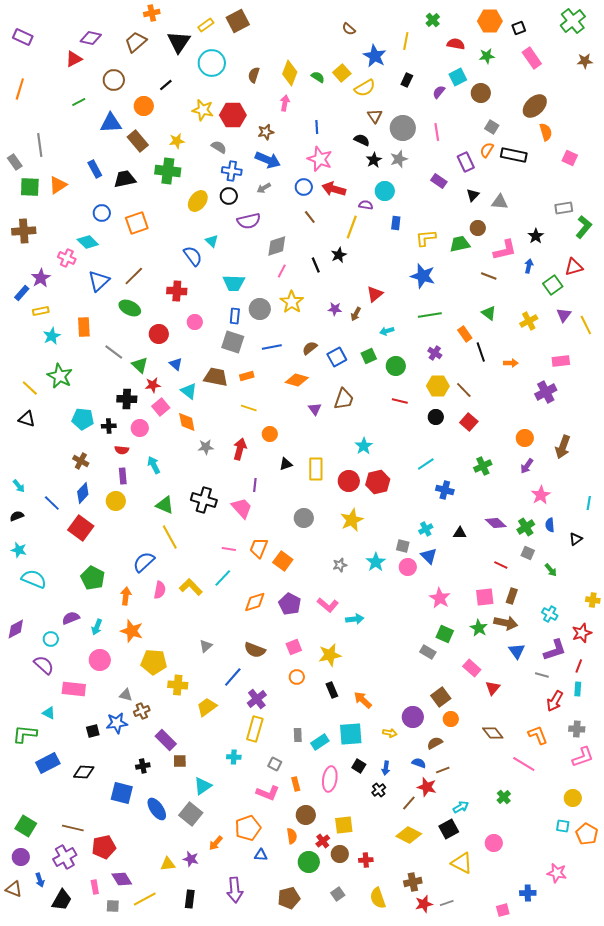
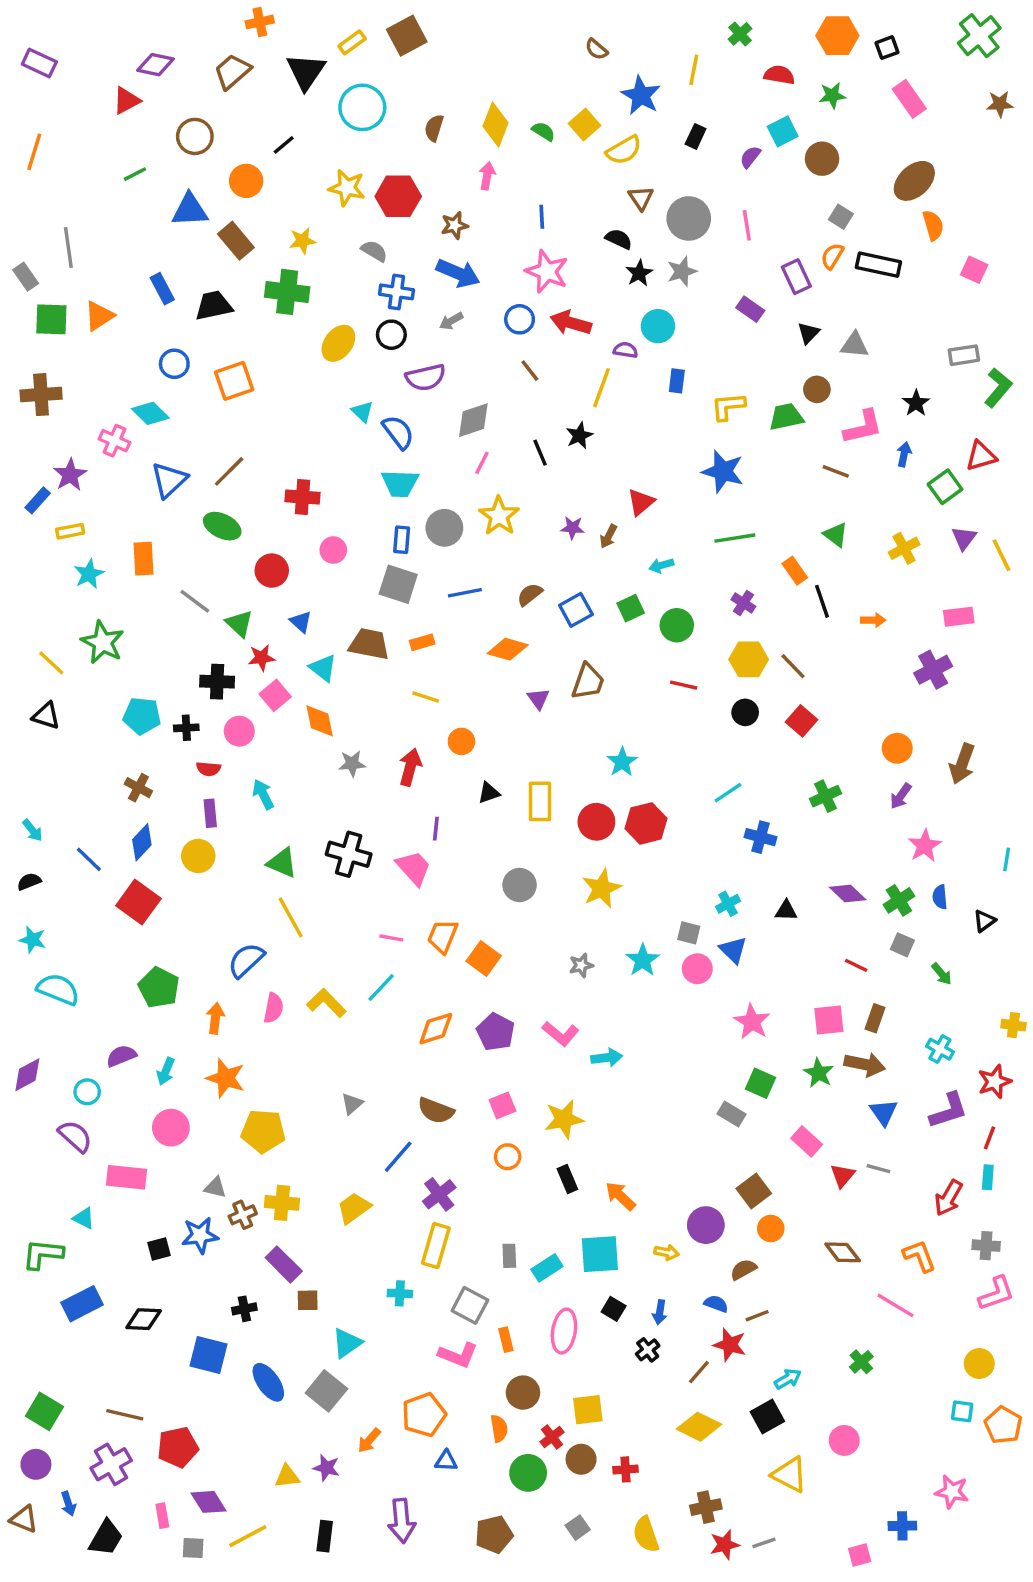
blue semicircle: (193, 256) -> (398, 432), moved
gray line: (542, 675) -> (878, 1169), moved
yellow cross: (178, 685) -> (282, 1203), moved
gray square: (275, 764) -> (470, 1305), size x1.5

